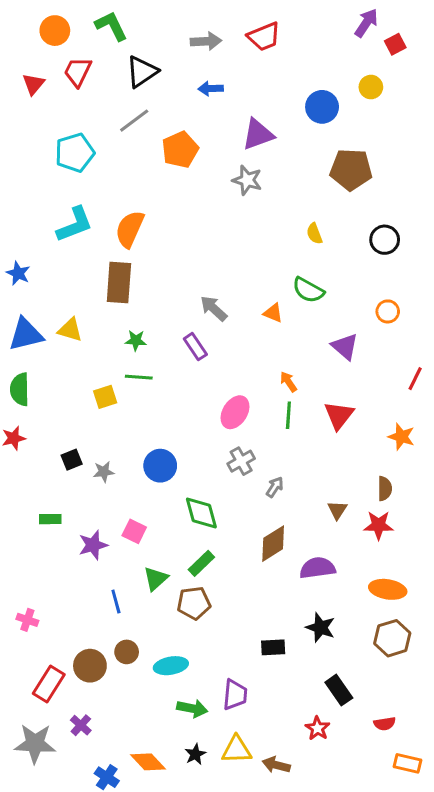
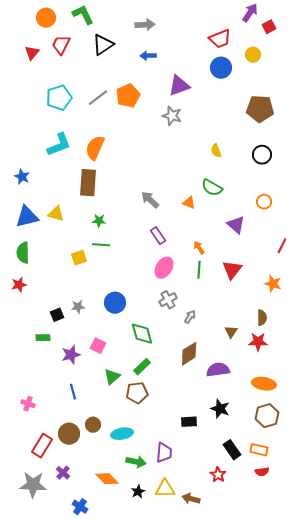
red trapezoid: (264, 37) -> (220, 39), moved
gray line: (134, 121) -> (98, 98), moved
brown pentagon: (351, 169) -> (260, 109), moved
purple rectangle: (195, 347) -> (158, 236), moved
black square: (72, 460) -> (57, 315), moved
blue line: (116, 602) -> (73, 392), moved
orange diamond: (148, 762) -> (107, 479), moved
orange rectangle: (408, 763) -> (259, 450), moved

